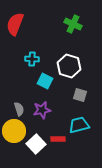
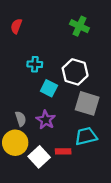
red semicircle: (15, 24) -> (16, 26), size x0.6
gray square: (80, 95) -> (87, 103), size x1.6
purple star: (42, 110) -> (46, 120), turned -30

